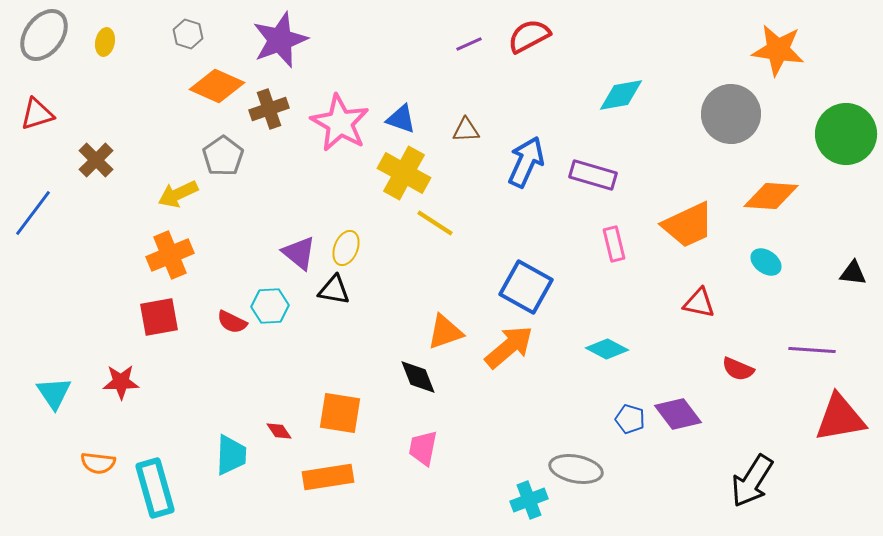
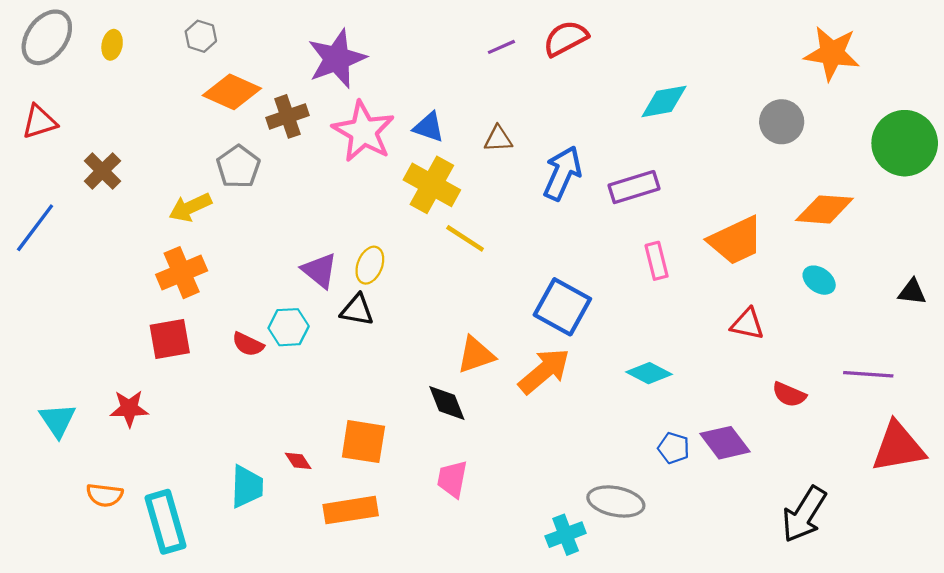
purple star: (280, 40) -> (337, 59), moved
gray circle: (731, 114) -> (782, 122), size x0.7
purple rectangle: (593, 175) -> (634, 187), turned -33

